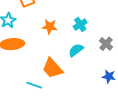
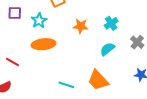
orange trapezoid: (52, 68) -> (98, 80), moved

